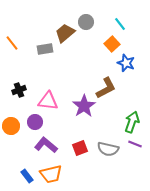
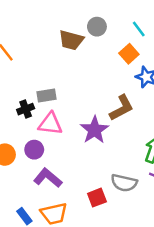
brown trapezoid: (65, 33) -> (71, 40), turned -125
gray rectangle: (45, 49) -> (47, 96), moved
black cross: (19, 90) -> (26, 109), moved
red square: (80, 148) -> (97, 198), moved

